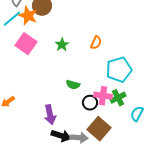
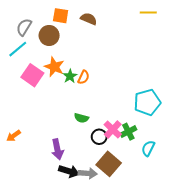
orange star: (28, 16) -> (54, 67), moved
orange semicircle: (96, 43) -> (84, 77), moved
cyan pentagon: (119, 70) -> (147, 102), moved
pink cross: (103, 96) -> (113, 129), turned 36

